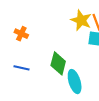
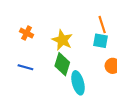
yellow star: (81, 20) -> (62, 40), moved

